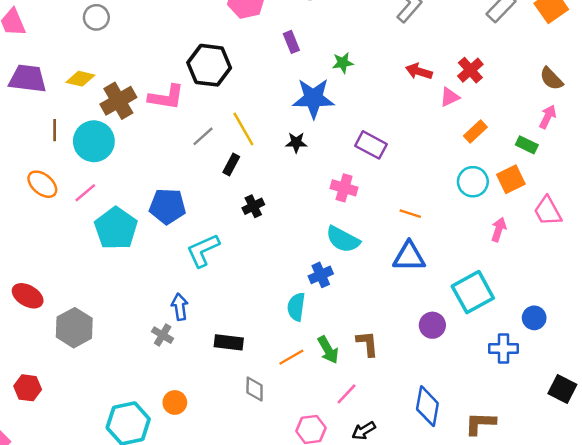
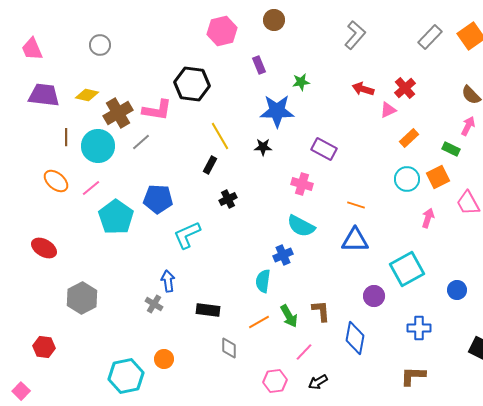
gray line: (203, 136) -> (141, 142), moved
red ellipse: (28, 296) -> (44, 248), moved
blue cross: (504, 349) -> (419, 328), moved
blue diamond: (427, 406) -> (355, 338), moved

